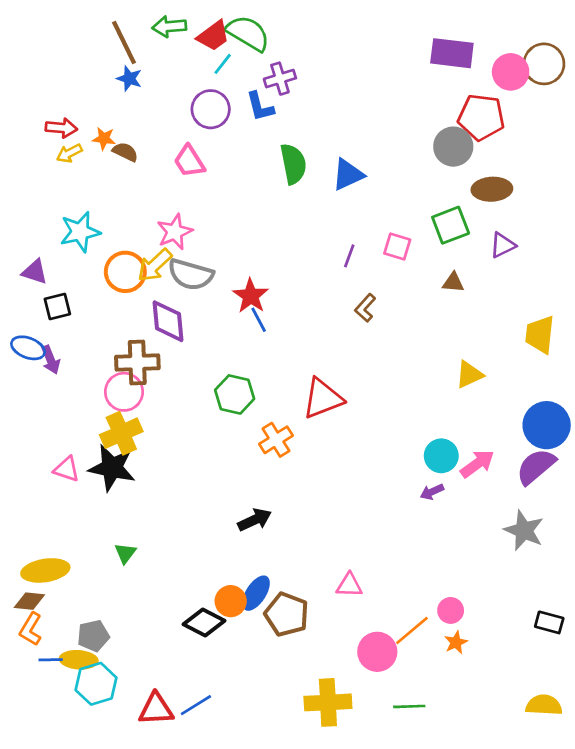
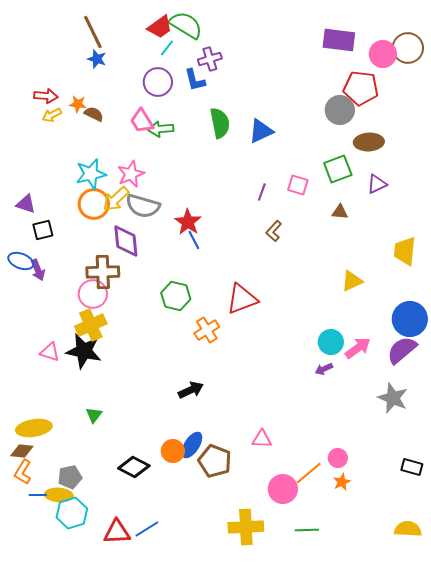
green arrow: (169, 27) -> (161, 129), moved
cyan star: (80, 232) -> (91, 174), moved
black diamond: (204, 622) -> (134, 467), moved

